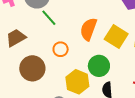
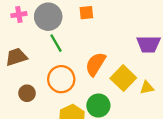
orange circle: (61, 49) -> (61, 79), size x1.6
brown circle: (32, 68) -> (27, 93), size x0.6

